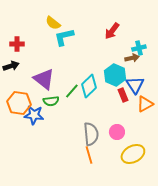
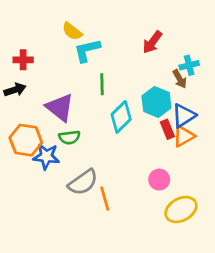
brown arrow: (132, 58) -> (180, 79), turned 72
blue triangle: (135, 85) -> (184, 116), turned 30
green line: (72, 91) -> (102, 84), moved, turned -42
orange triangle: (145, 104) -> (184, 136), moved
gray semicircle: (91, 134) -> (83, 182), moved, turned 60
orange line: (89, 155) -> (105, 199), moved

